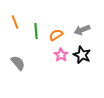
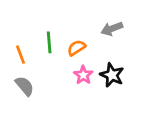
orange line: (15, 22) -> (20, 55), moved
gray arrow: (82, 30) -> (112, 29), moved

